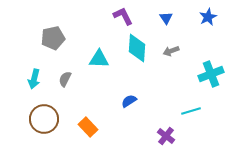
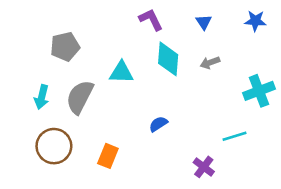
blue star: (208, 17) -> (255, 21), turned 30
gray semicircle: (65, 79) -> (80, 97), size x1.8
orange rectangle: (88, 127) -> (108, 156), turned 66

